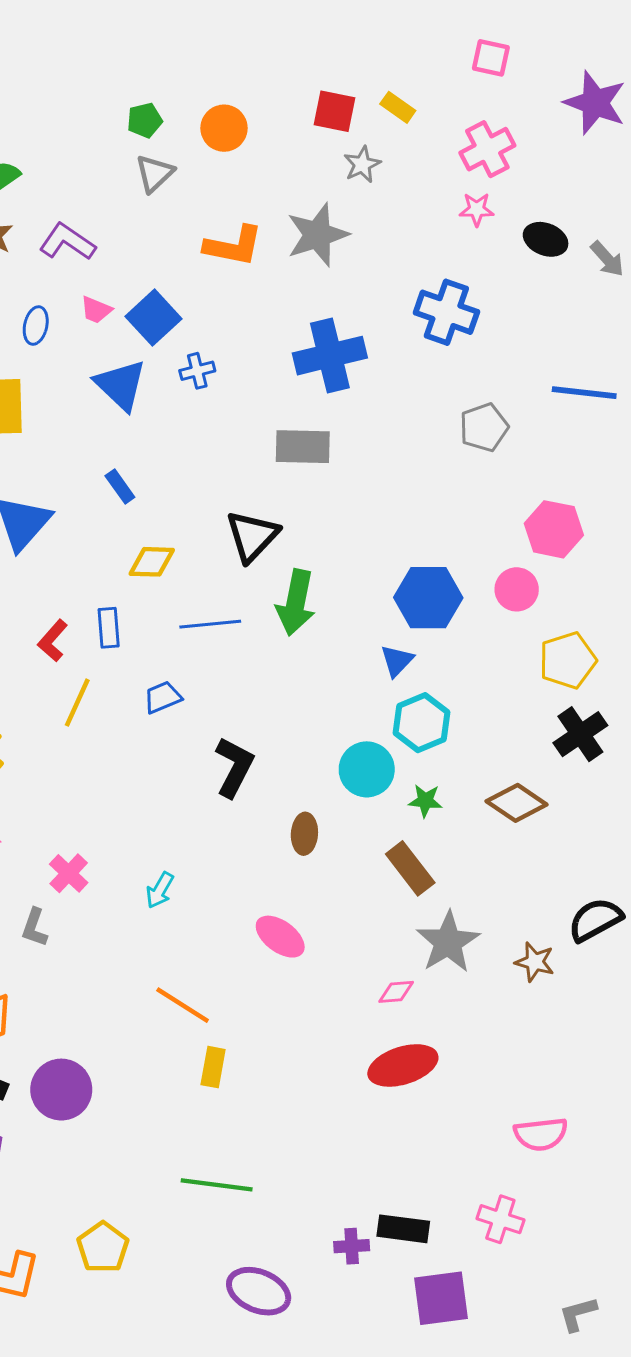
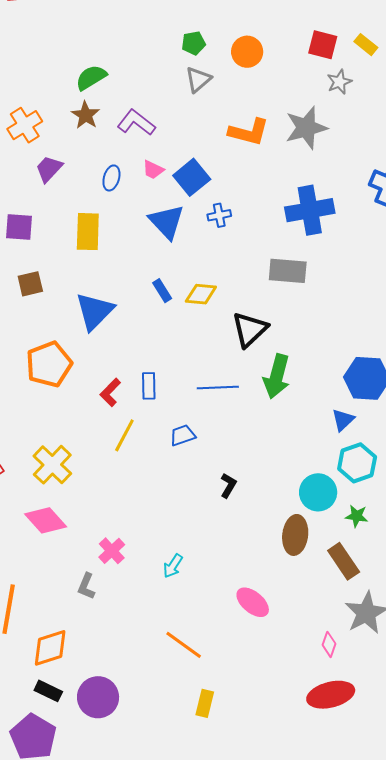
yellow diamond: (152, 562) -> (201, 294), moved
black L-shape: (234, 767) -> (228, 485), size x0.6
brown ellipse: (304, 834) -> (295, 535), moved, size x1.4
pink diamond: (396, 992) -> (329, 644), turned -70
yellow rectangle: (213, 1067) -> (205, 703), moved

